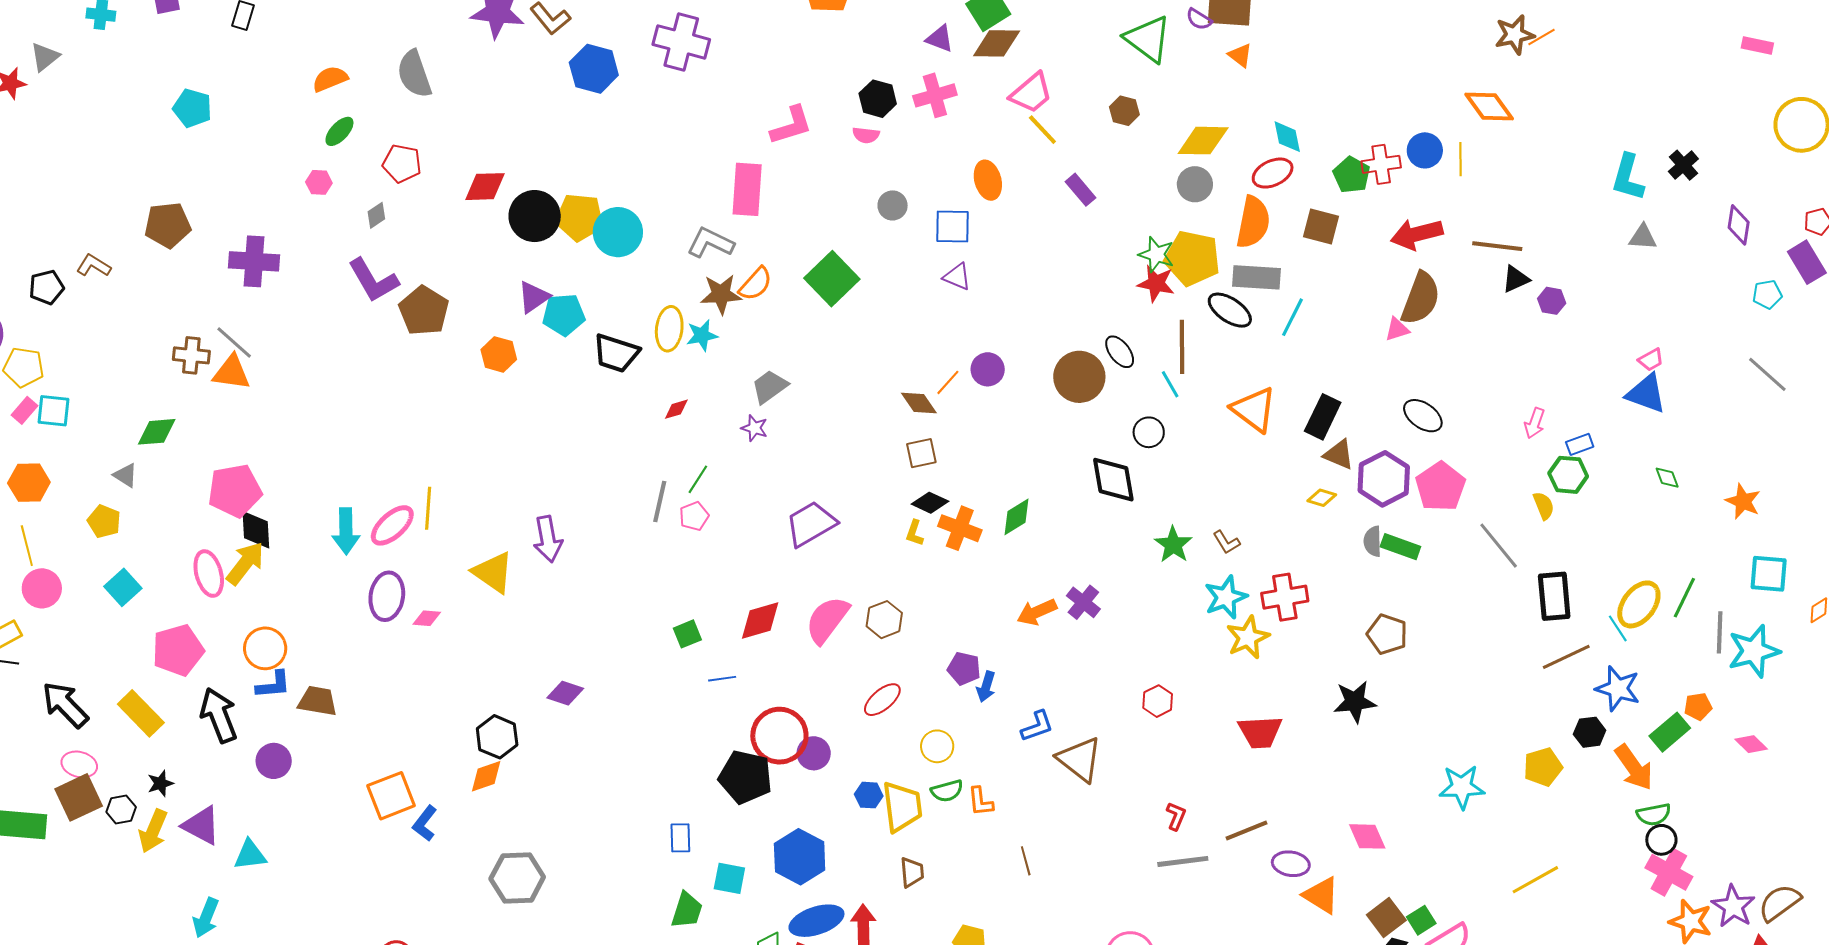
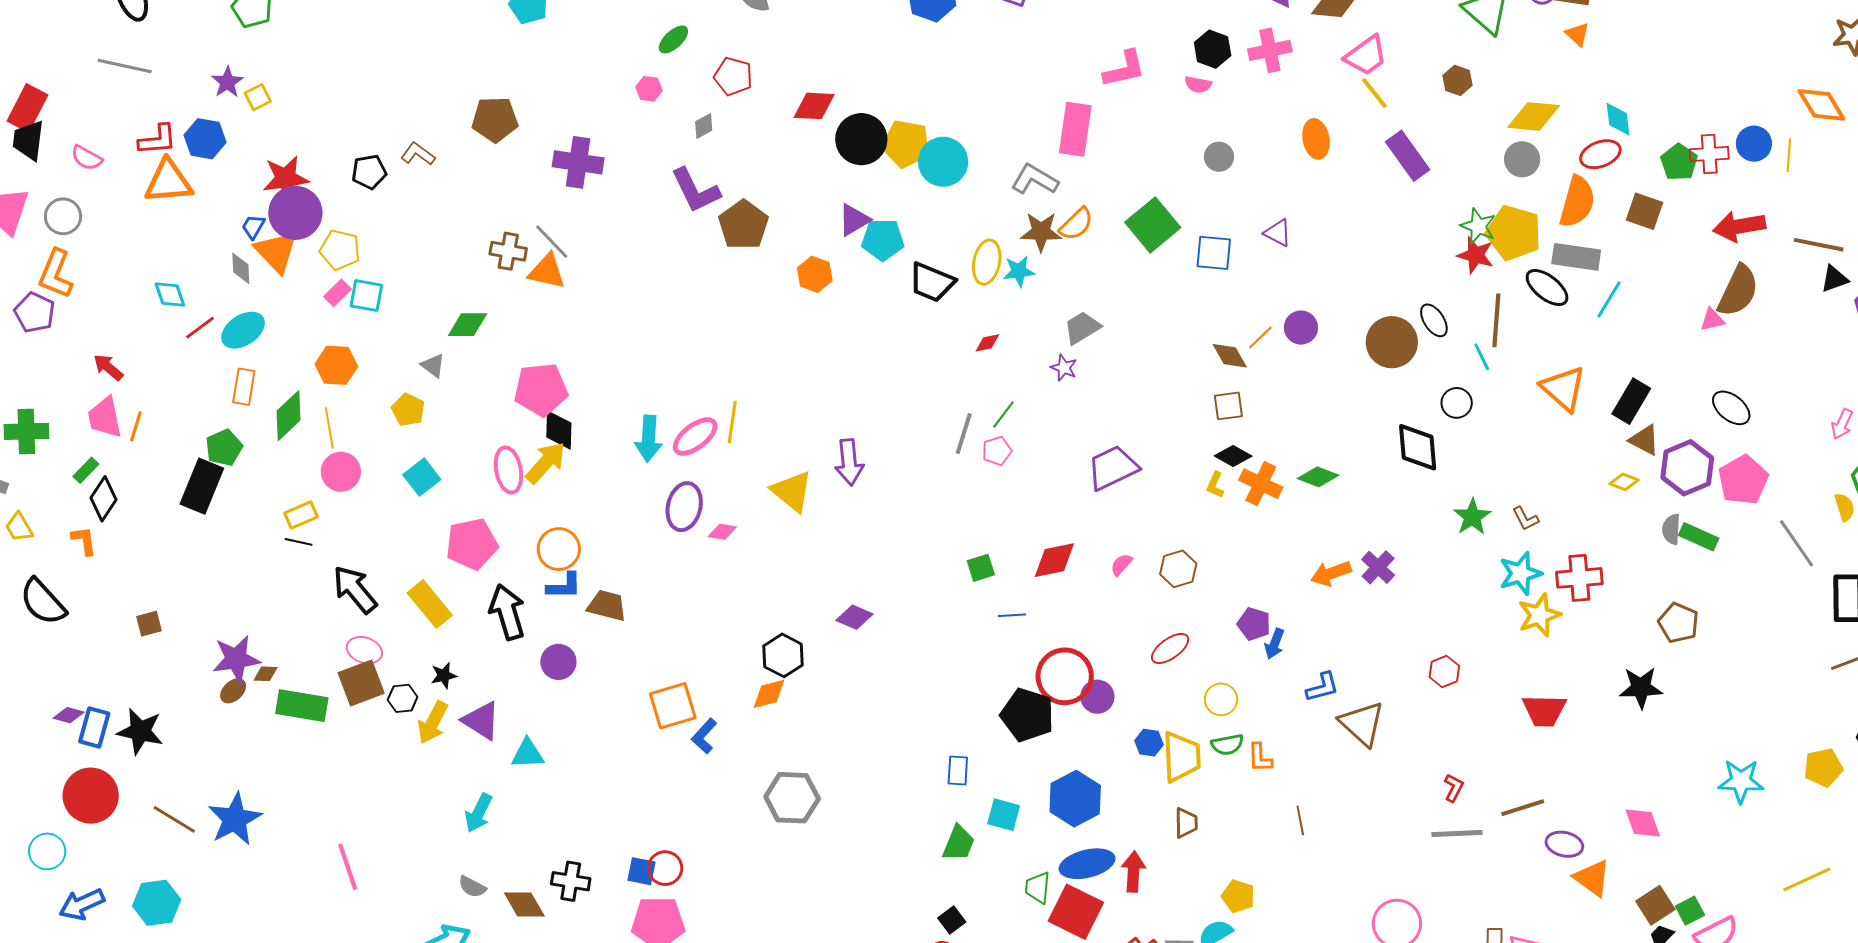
purple rectangle: (1081, 190) -> (1408, 156), size x1.5
blue square: (953, 226) -> (1214, 253), moved
green diamond: (1016, 517) -> (1318, 477), turned 48
pink semicircle: (827, 620) -> (1121, 565), size x0.5

